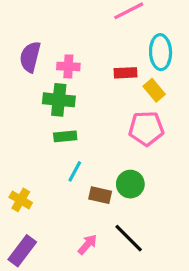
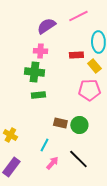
purple semicircle: (30, 57) -> (46, 26), moved, turned 42
cyan line: (75, 171) -> (44, 145), moved
brown rectangle: (100, 195) -> (60, 123), moved

